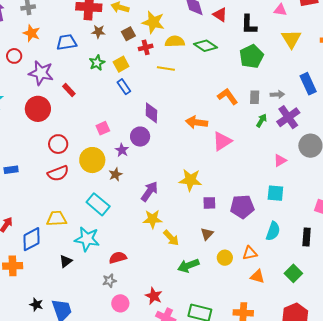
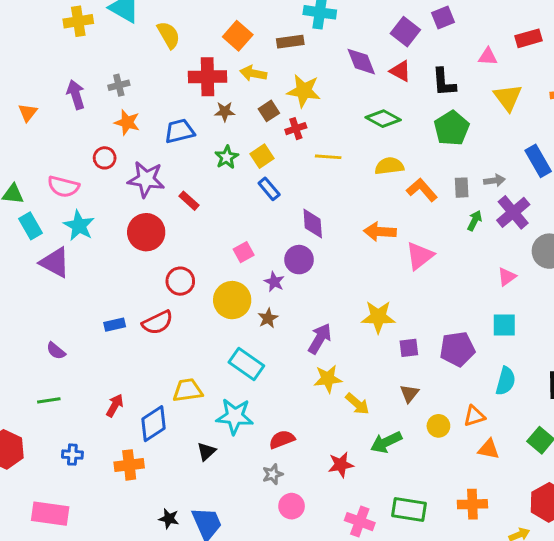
yellow semicircle: (175, 41) -> (389, 166), moved
red semicircle: (58, 173) -> (157, 322), moved
red star: (154, 296) -> (341, 465), moved, turned -30

